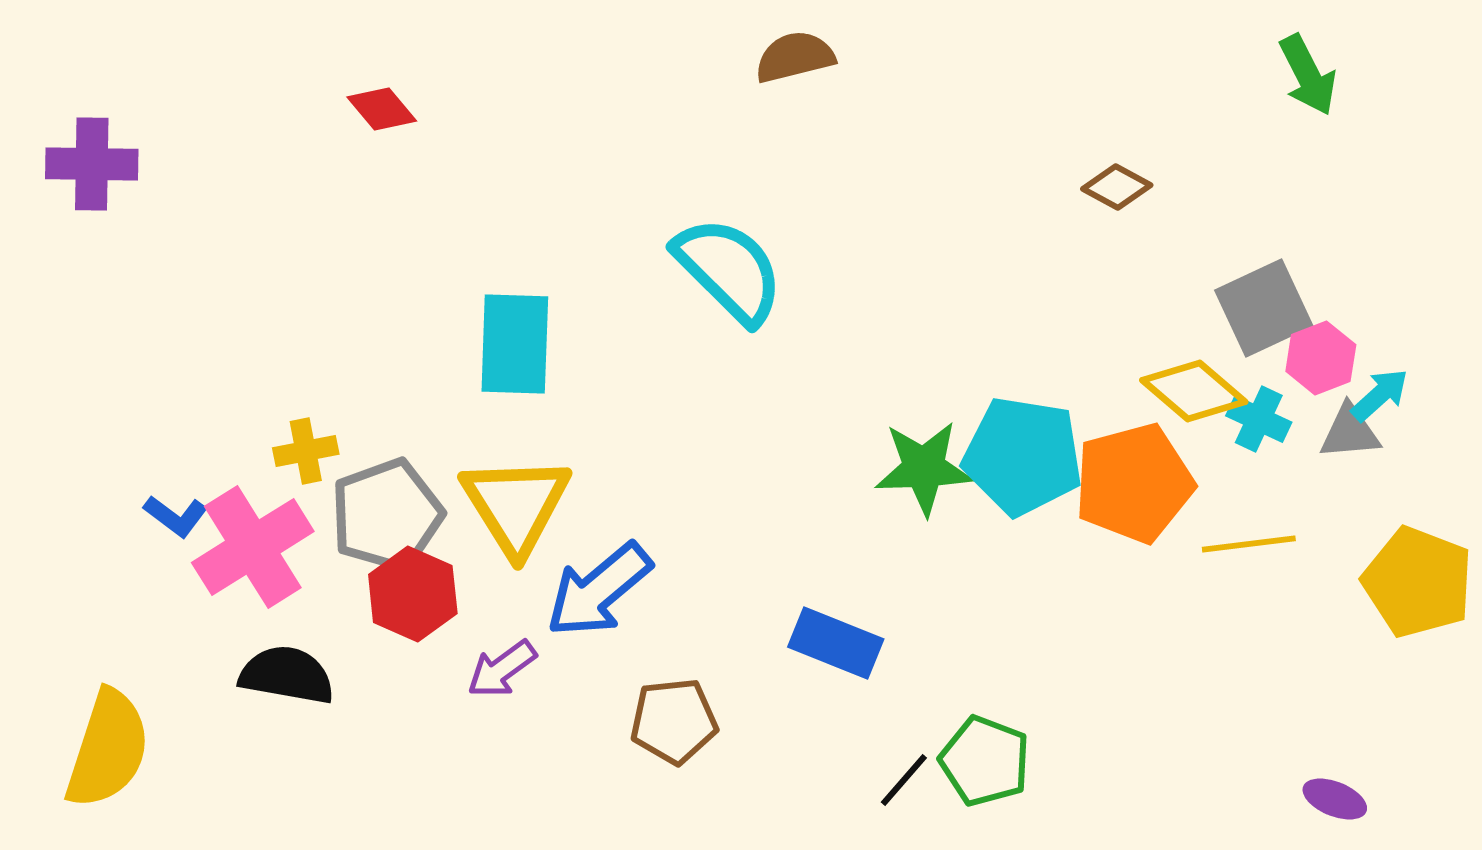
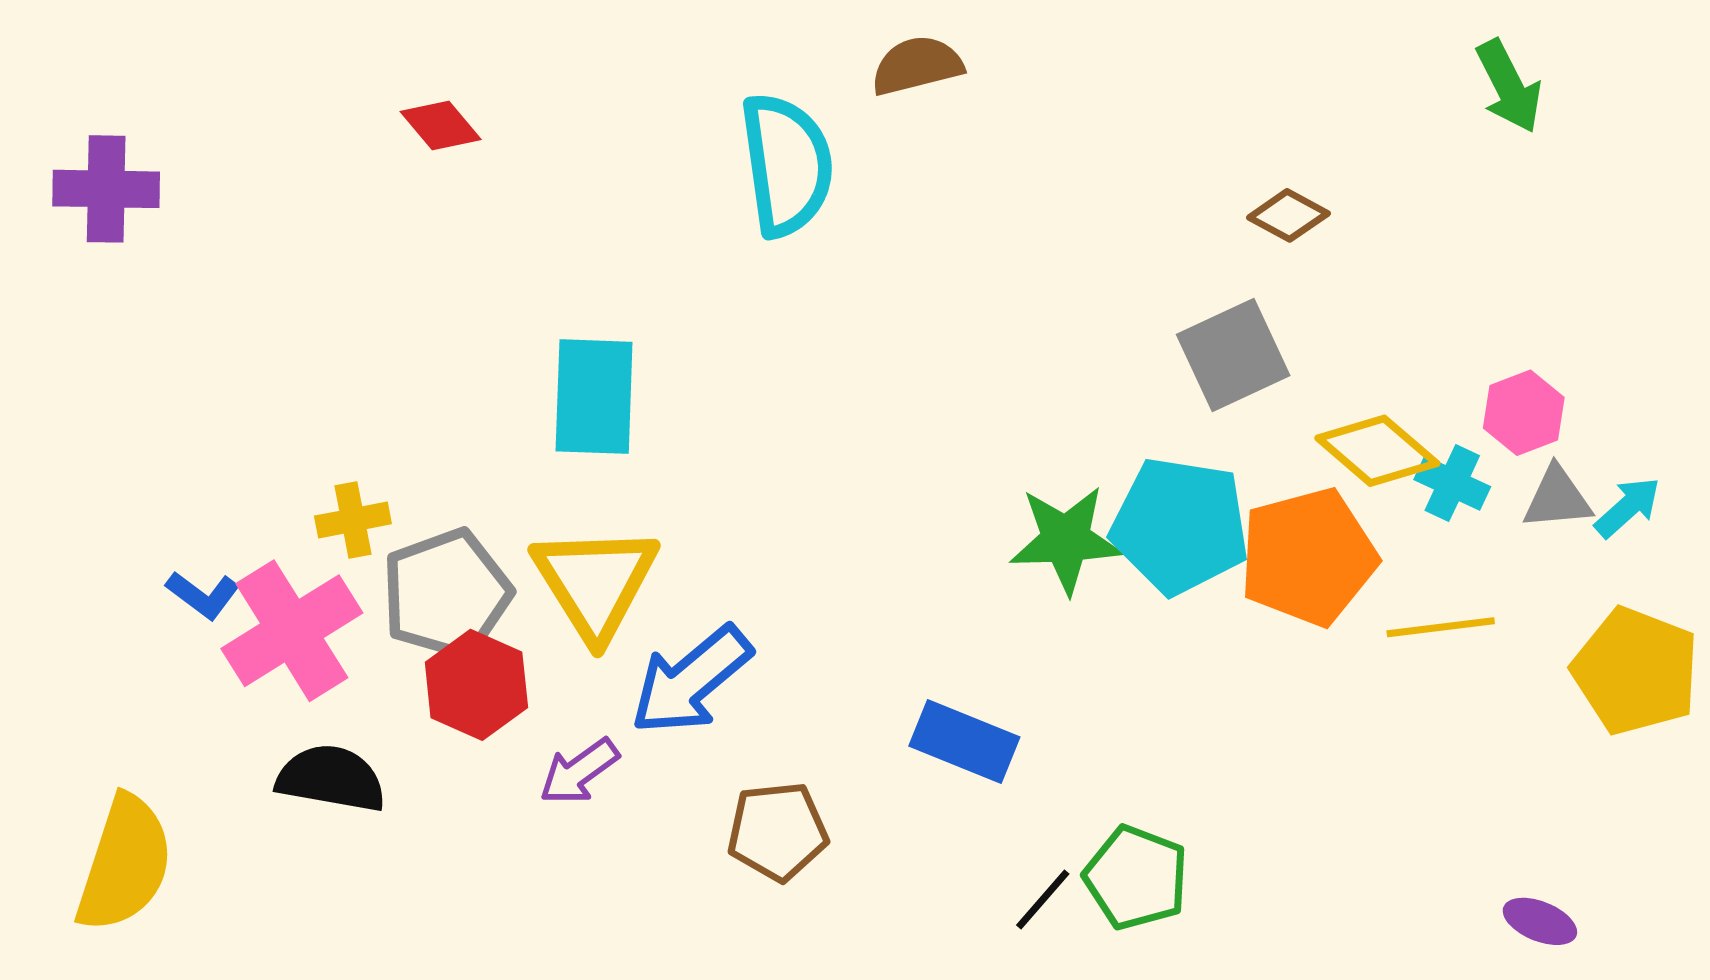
cyan semicircle: (729, 270) -> (787, 165), moved, turned 37
gray square: (1264, 308) -> (1233, 355), moved
cyan arrow: (1380, 395) -> (1628, 507), moved

